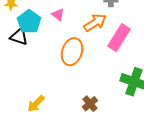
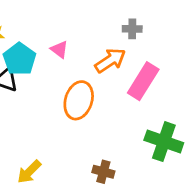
brown cross: (90, 104) -> (103, 172), turned -35

